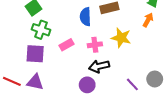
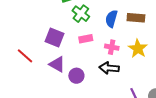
green cross: (41, 30) -> (81, 14), moved
purple triangle: (35, 82) -> (57, 64), moved
purple circle: (87, 85) -> (76, 76), moved

